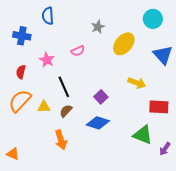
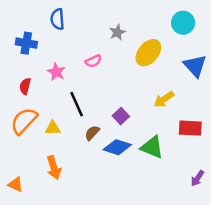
yellow arrow: (137, 83) -> (164, 99), turned 126
brown semicircle: (66, 111) -> (92, 133), moved
green triangle: (143, 135) -> (152, 147), moved
orange arrow: (61, 140) -> (54, 168), moved

